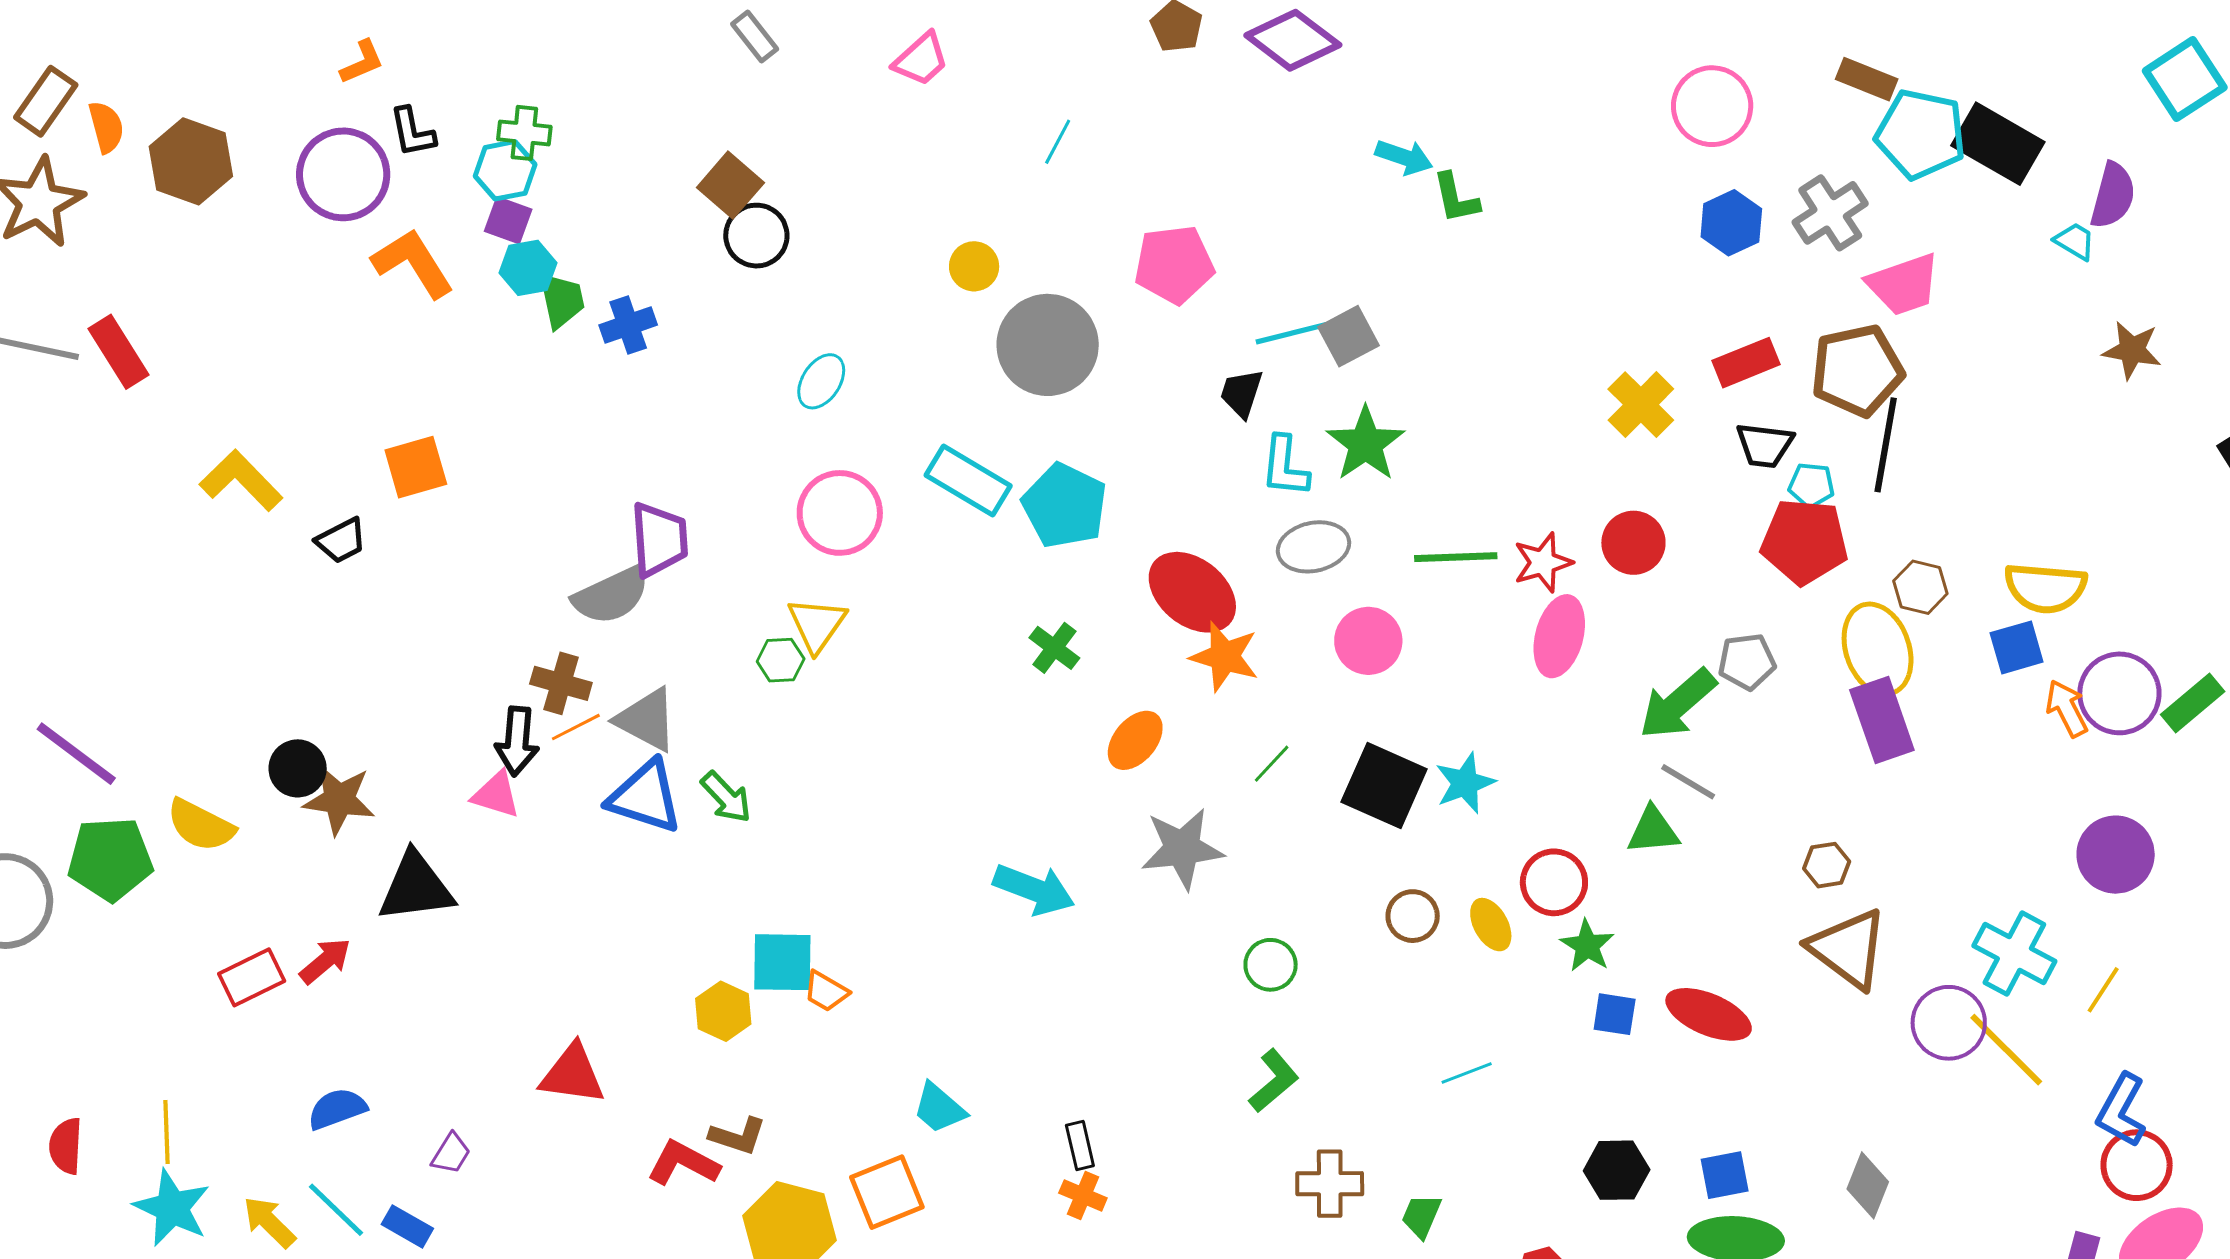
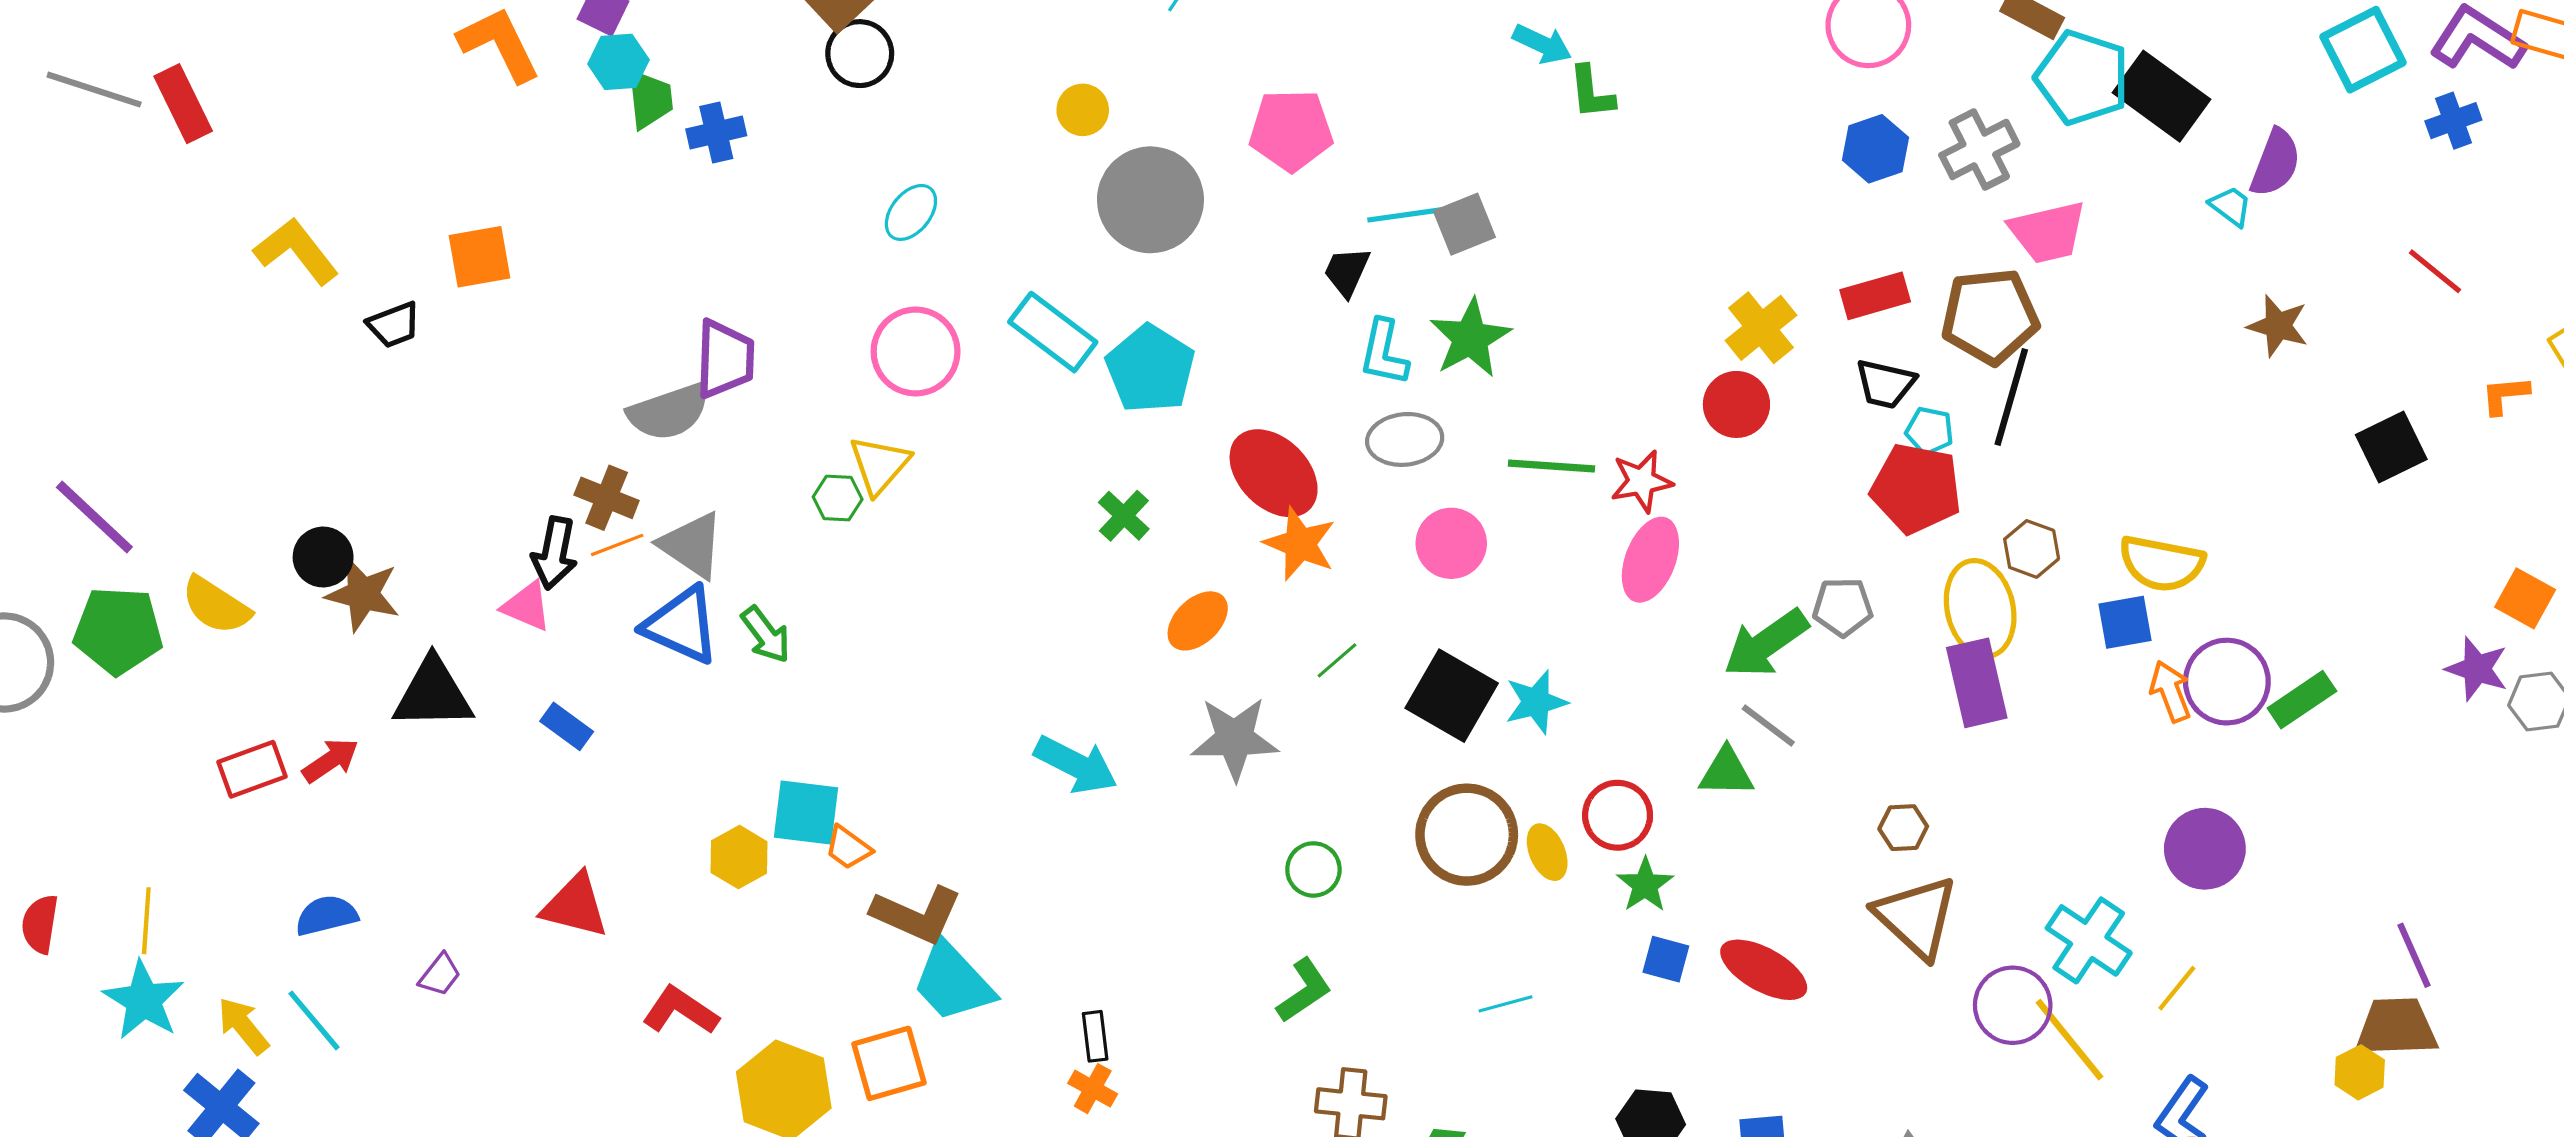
red circle: (1633, 543) -> (1736, 404), moved
brown circle: (1413, 916) -> (1467, 835), size x1.8
cyan trapezoid: (939, 1108) -> (953, 982), size x1.5
brown L-shape: (738, 1136) -> (917, 915), moved, size x1.5
blue rectangle: (407, 1226) -> (567, 726), moved

